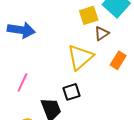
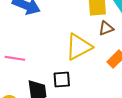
pink line: (22, 83) -> (15, 58), turned 60

